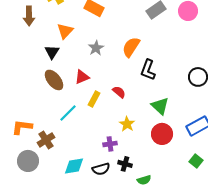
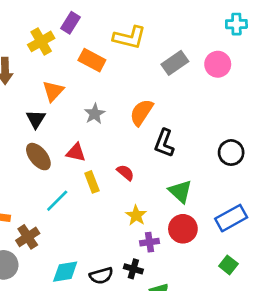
red triangle: (82, 77) -> (76, 153), turned 35
yellow rectangle: (94, 99) -> (92, 182), turned -49
purple cross: (110, 144) -> (149, 242), moved

